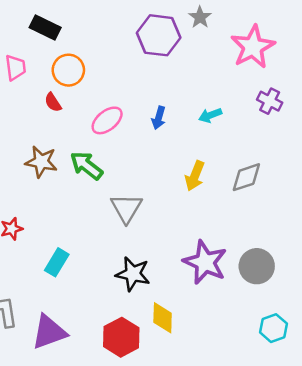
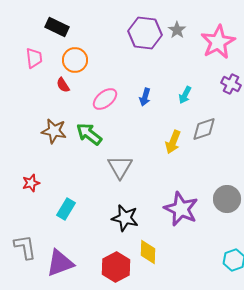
gray star: (200, 17) -> (177, 30), moved
cyan arrow: (210, 115) -> (185, 95), turned -42
gray diamond: (246, 177) -> (204, 129), moved
gray circle: (257, 266) -> (227, 199), moved

